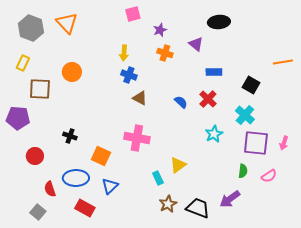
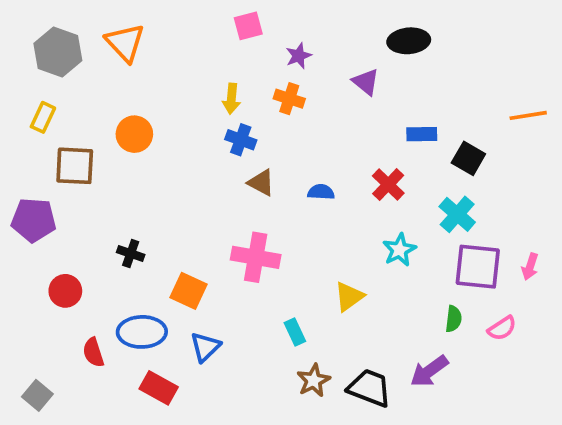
orange cross: (165, 53) -> (289, 99), moved
blue rectangle: (214, 72) -> (422, 134), moved
blue semicircle: (181, 102) -> (321, 192), moved, turned -40
yellow triangle: (178, 165) -> (349, 296), moved
gray square: (38, 212) -> (37, 395), moved

